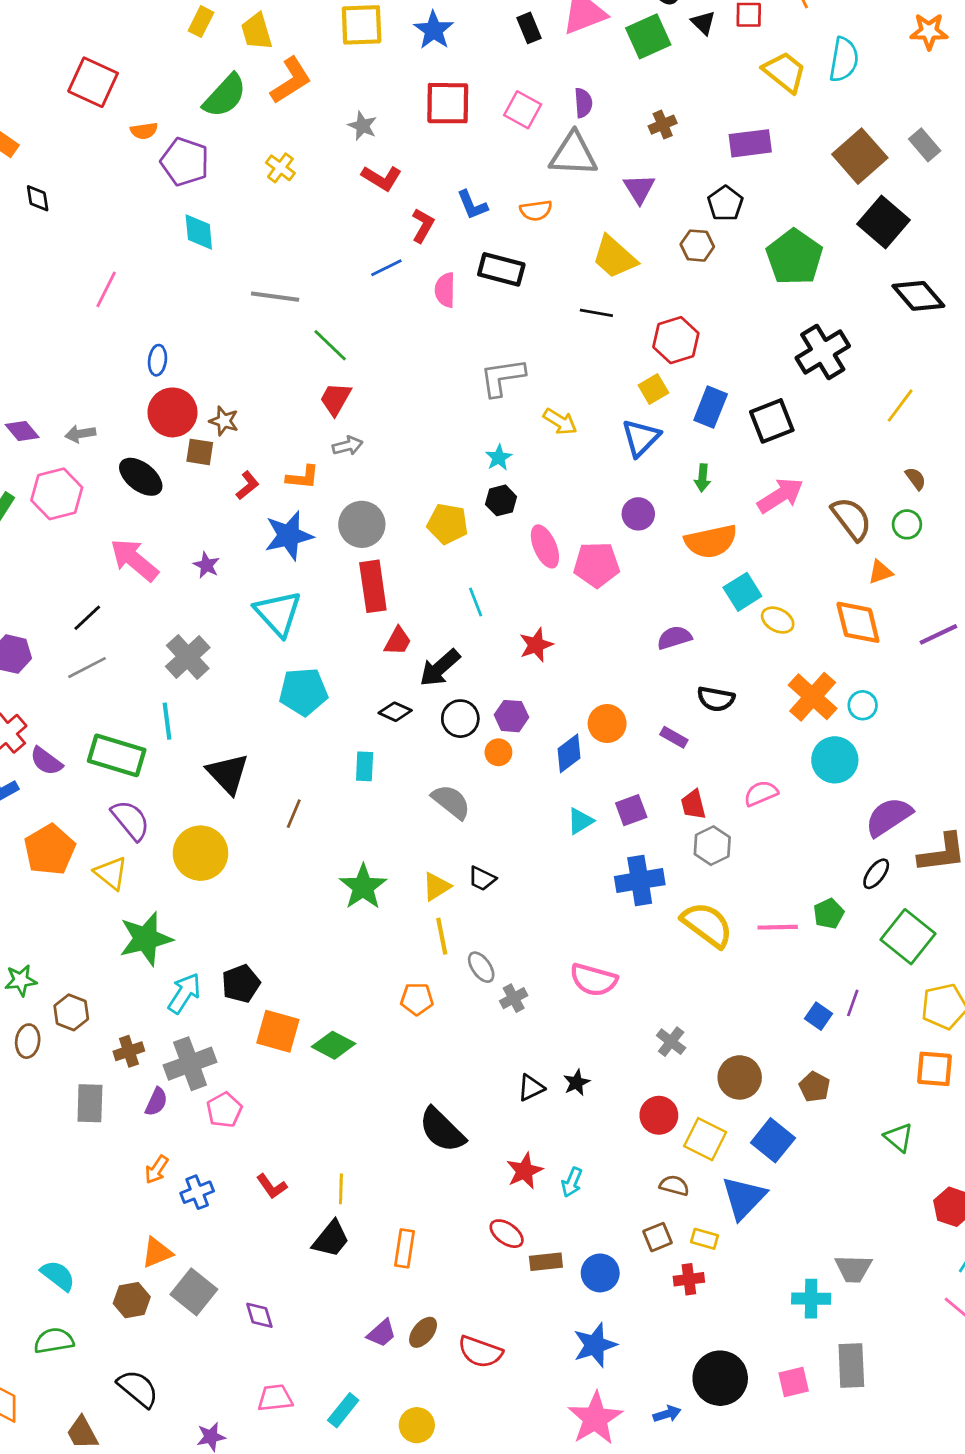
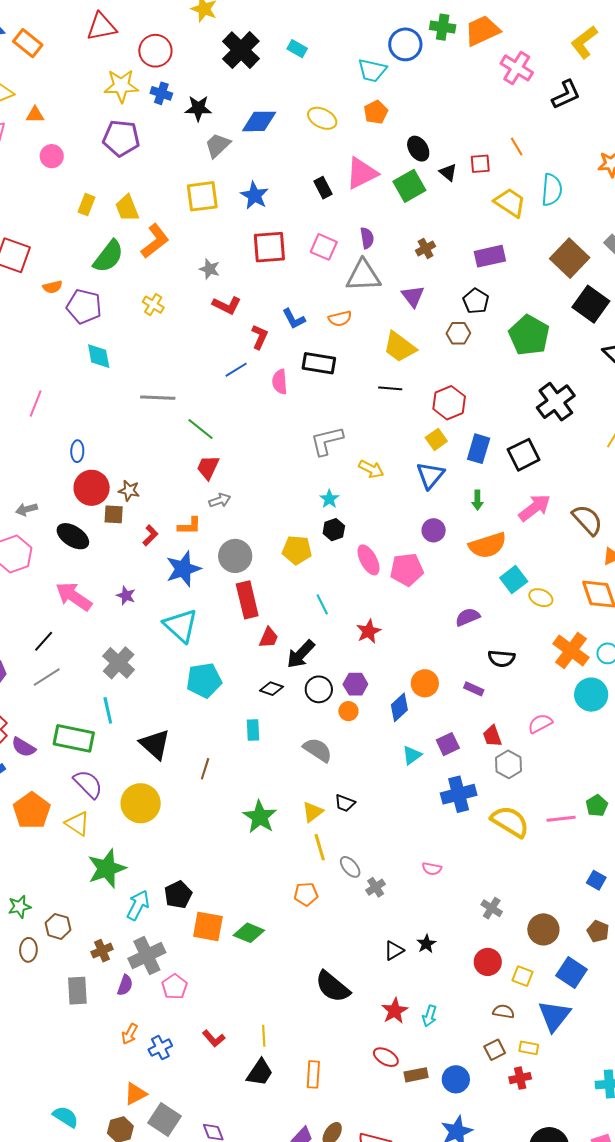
pink semicircle: (594, 980) -> (432, 869), size x0.6
yellow square: (705, 1139) -> (523, 976), size x0.7

